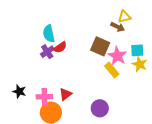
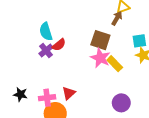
brown arrow: (118, 27) -> (117, 18), turned -80
pink star: (117, 56) -> (100, 58), moved
purple circle: (100, 108) -> (121, 103), moved

